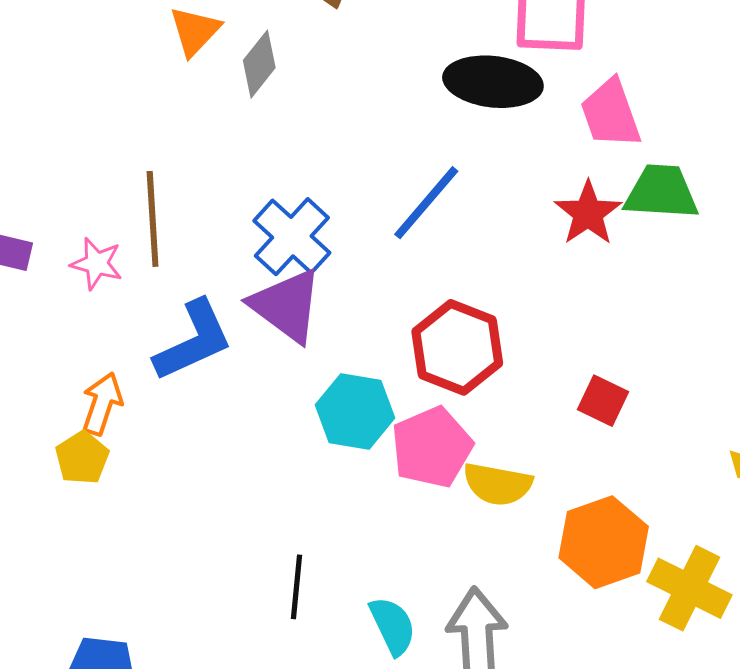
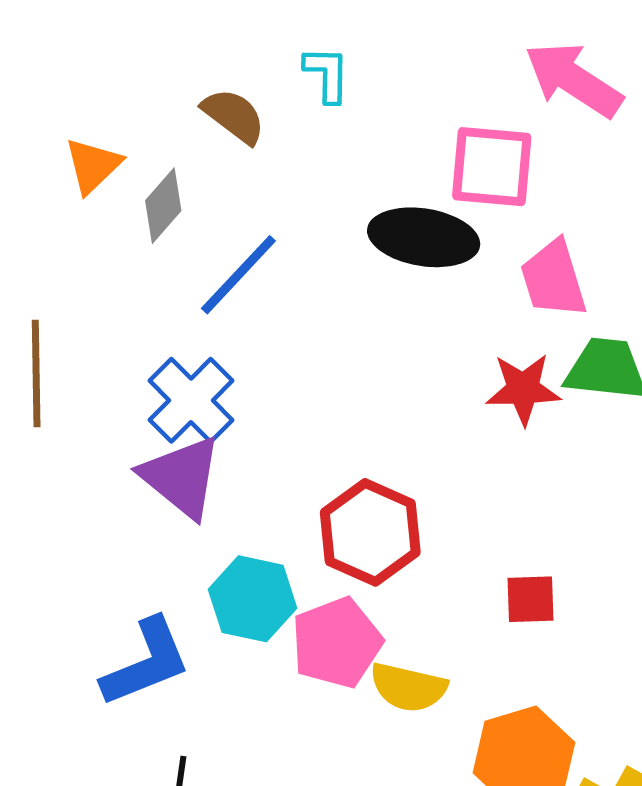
blue line: (426, 203) -> (238, 275), moved
red star: (588, 213) -> (523, 389), turned 30
blue L-shape: (193, 341) -> (146, 662), moved
red square: (603, 401) -> (530, 599), turned -30

